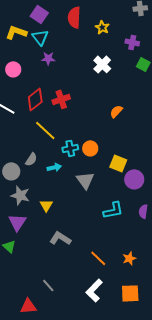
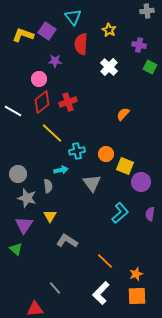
purple square: (39, 14) -> (47, 31), moved
red semicircle: (74, 17) -> (81, 44), moved
cyan triangle: (40, 37) -> (73, 17), moved
pink circle: (13, 69) -> (39, 79), moved
orange circle: (90, 148) -> (106, 154), moved
gray semicircle: (31, 159) -> (48, 186), moved, turned -40
yellow triangle: (46, 205) -> (50, 216), moved
cyan L-shape: (113, 210) -> (120, 213), turned -30
orange star: (129, 258) -> (136, 274), moved

